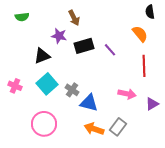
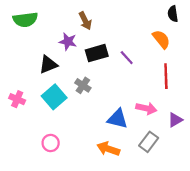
green semicircle: (22, 17) -> (25, 20), size x1.5
gray cross: (72, 90) -> (83, 85), moved
blue triangle: (89, 103) -> (117, 119), moved
pink circle: (44, 124) -> (51, 143), size x0.6
gray rectangle: (118, 127) -> (149, 142), moved

